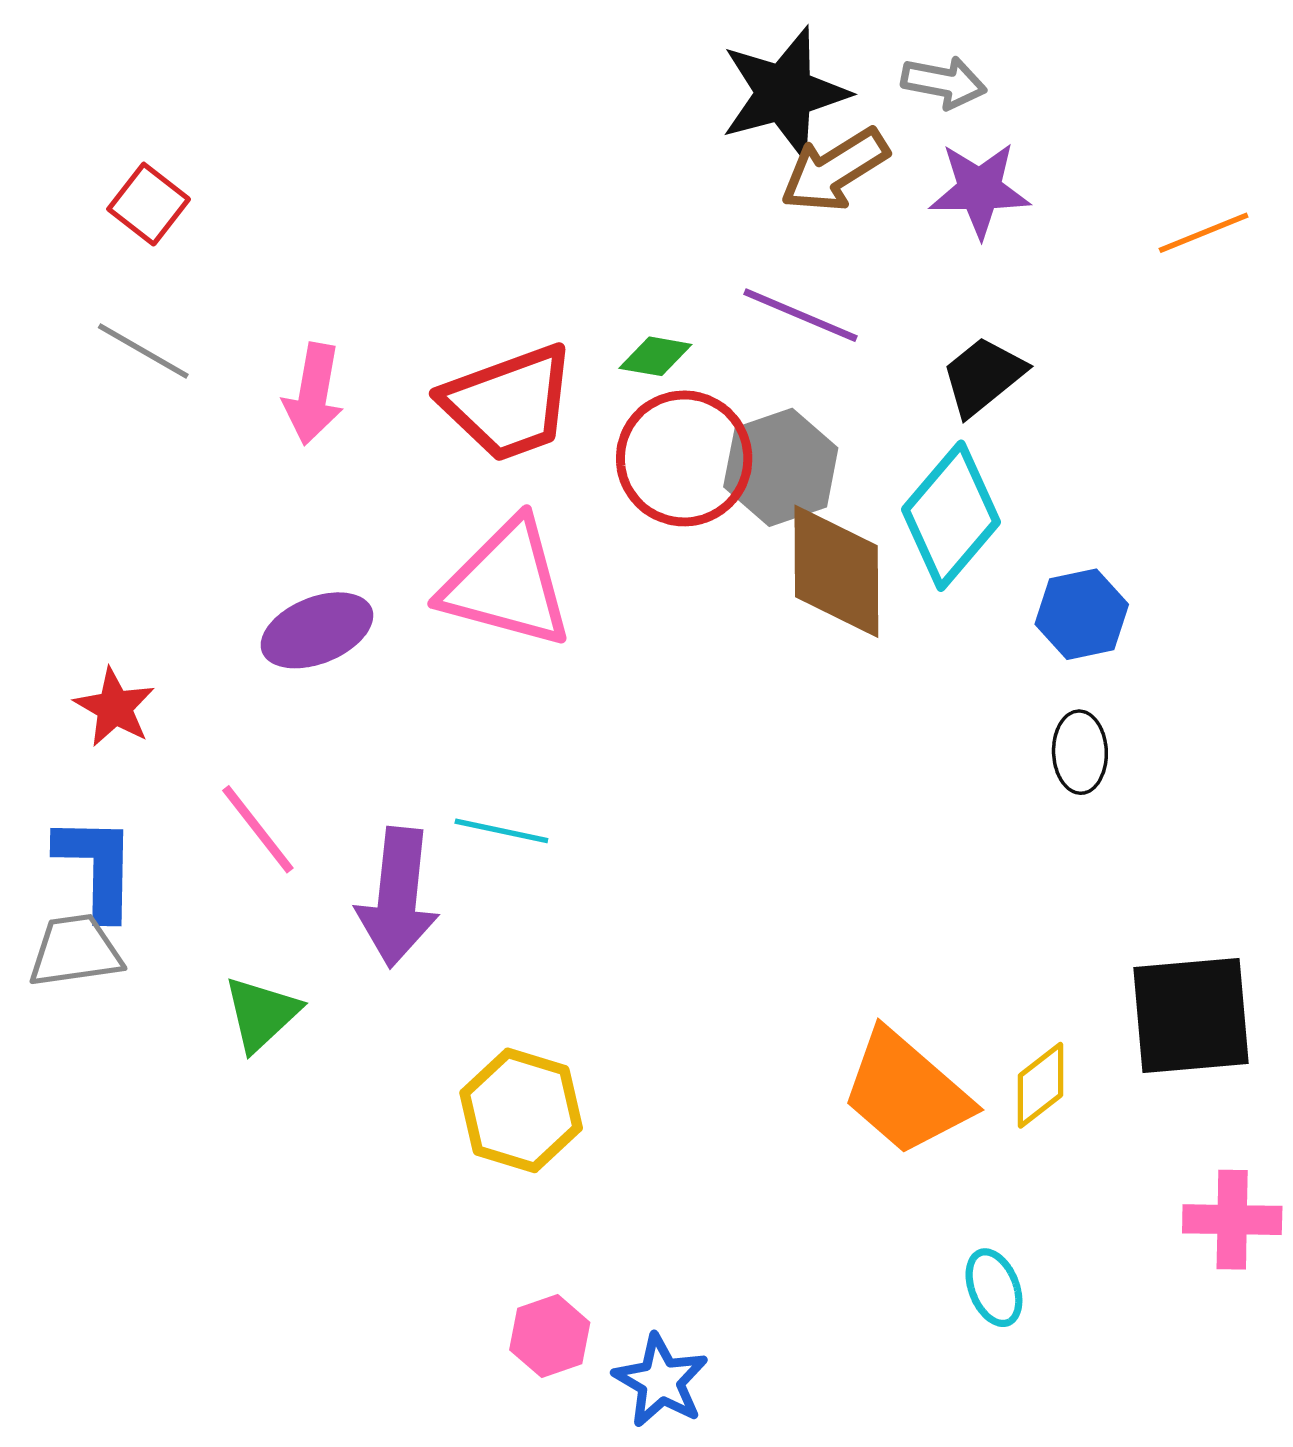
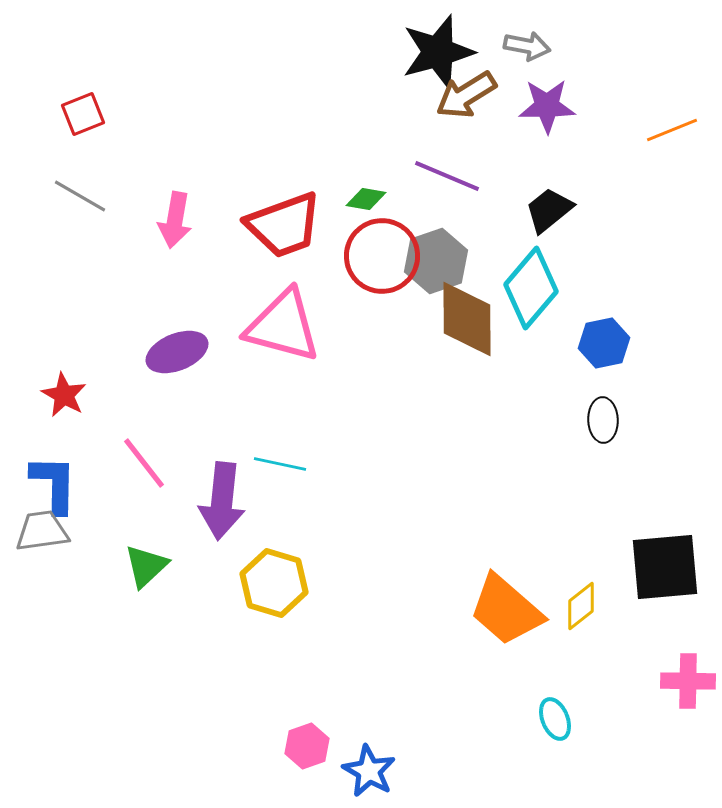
red square: (149, 204) -> (83, 114), turned 30
yellow hexagon: (521, 1110) -> (274, 583), moved

